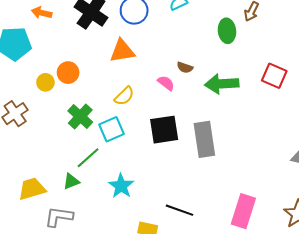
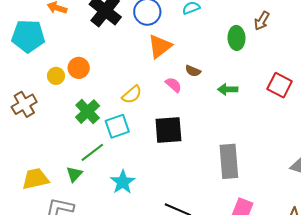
orange triangle: (122, 51) -> (160, 46), moved, turned -32
green arrow: (222, 84) -> (228, 89), size x0.6
gray rectangle: (204, 139) -> (229, 161), moved
green triangle: (71, 181) -> (74, 174), turned -30

